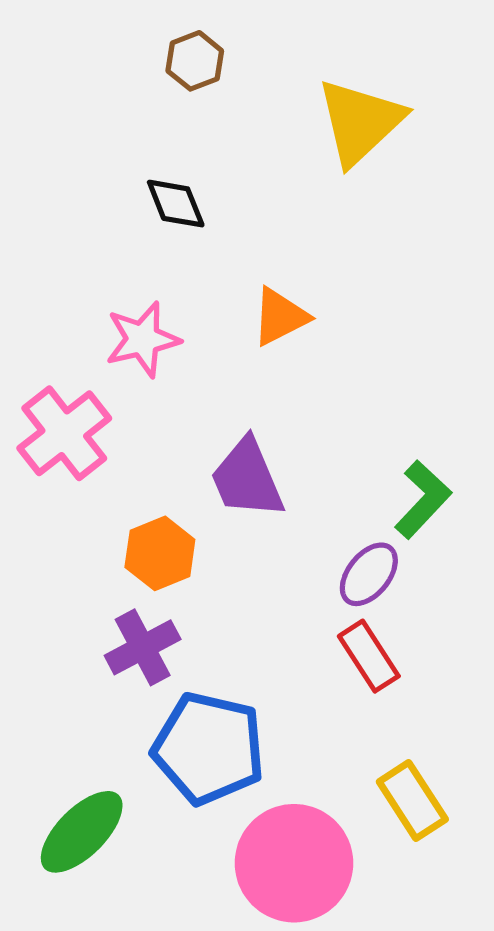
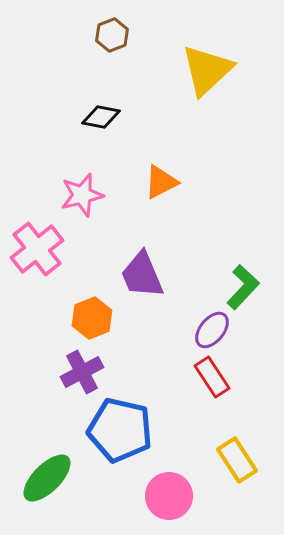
black diamond: (176, 204) -> (101, 117), turned -57
pink circle: (294, 863) -> (169, 496), size x0.7

